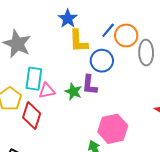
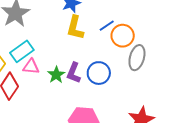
blue circle: (102, 61) -> (99, 73), moved
cyan rectangle: (34, 79) -> (22, 51), turned 30

